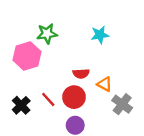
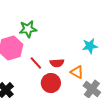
cyan star: (100, 35) -> (90, 46), moved
red line: (48, 99) -> (36, 63), moved

